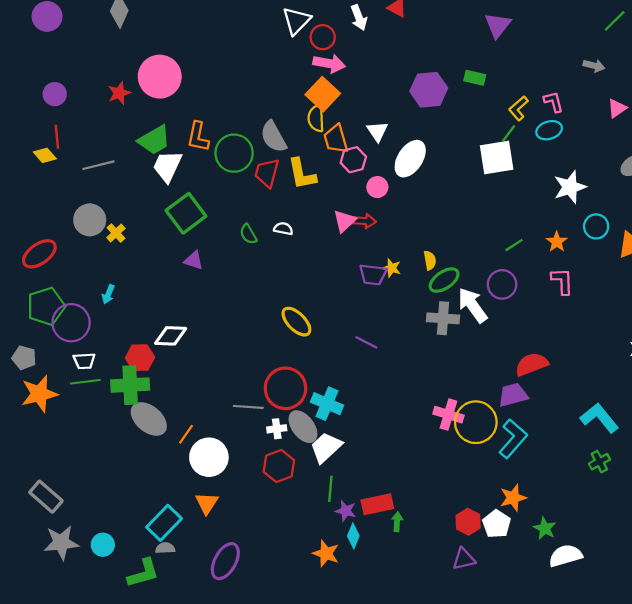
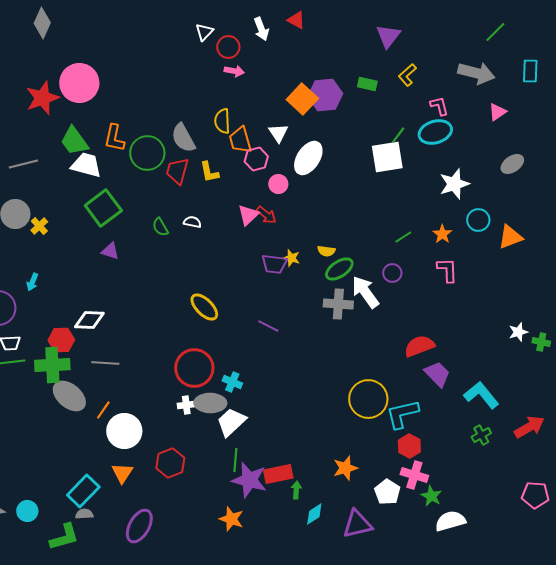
white triangle: (296, 21) -> (204, 32), size x0.7
pink arrow: (329, 63) -> (234, 71), size x0.7
gray arrow: (594, 66) -> (476, 73), size x1.8
red star: (119, 93) -> (42, 98), size x1.6
orange square: (323, 94) -> (302, 99), moved
yellow L-shape: (518, 108) -> (407, 75), moved
cyan ellipse: (549, 130) -> (435, 132), size x1.4
green trapezoid: (154, 140) -> (74, 141), turned 84
white trapezoid: (167, 166) -> (86, 165), turned 80
yellow L-shape: (302, 174) -> (209, 172), size x0.7
red arrow: (364, 221) -> (266, 215), turned 35
yellow semicircle: (430, 260) -> (326, 251), turned 108
purple circle: (502, 284) -> (392, 273), size x0.7
purple trapezoid: (513, 395) -> (437, 374), moved, turned 60
cyan cross: (327, 404) -> (232, 382), size x0.7
gray line: (248, 407) -> (105, 363), moved
pink cross: (448, 415) -> (414, 475), moved
gray ellipse: (303, 427) -> (210, 403), turned -52
cyan L-shape: (513, 439) -> (402, 414), turned -144
red hexagon: (279, 466) -> (170, 463), moved
orange star: (513, 498) -> (345, 468), moved
purple star: (346, 511) -> (249, 480), size x1.8
red hexagon: (468, 522) -> (409, 446), moved
cyan diamond: (353, 536) -> (314, 514), moved, turned 35
purple triangle: (464, 559) -> (357, 524), size x1.4

